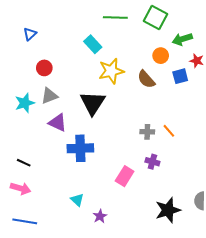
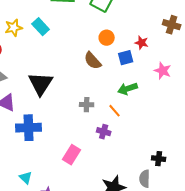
green arrow: (182, 39) -> (128, 89), moved
yellow star: (111, 71) -> (14, 28), moved, size x0.7
gray cross: (147, 132) -> (87, 105), moved
purple cross: (152, 162) -> (104, 132), moved

